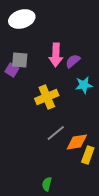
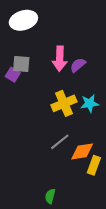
cyan star: (84, 85) -> (90, 103), moved
yellow cross: (47, 97) -> (64, 103), moved

